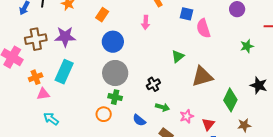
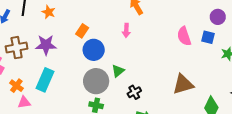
blue square: (186, 14) -> (208, 37), moved
orange rectangle: (102, 15) -> (82, 31), moved
green triangle: (178, 56) -> (118, 71), moved
orange cross: (36, 77) -> (16, 86), turned -32

